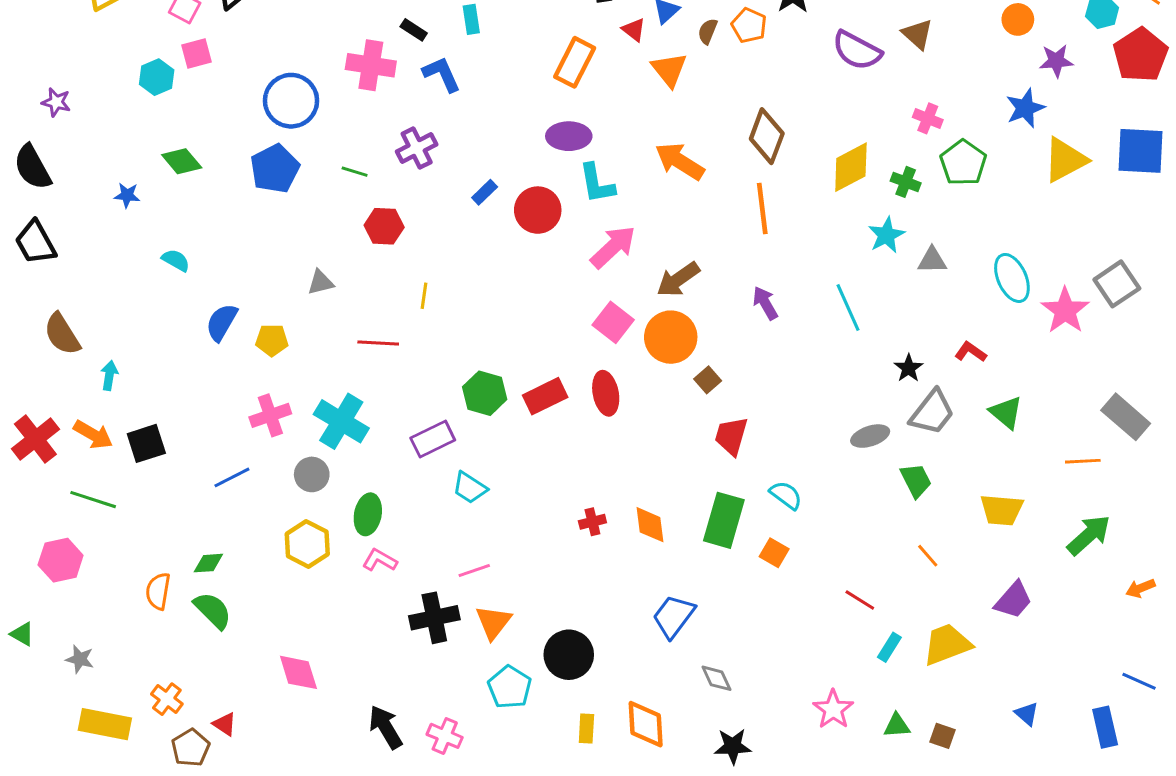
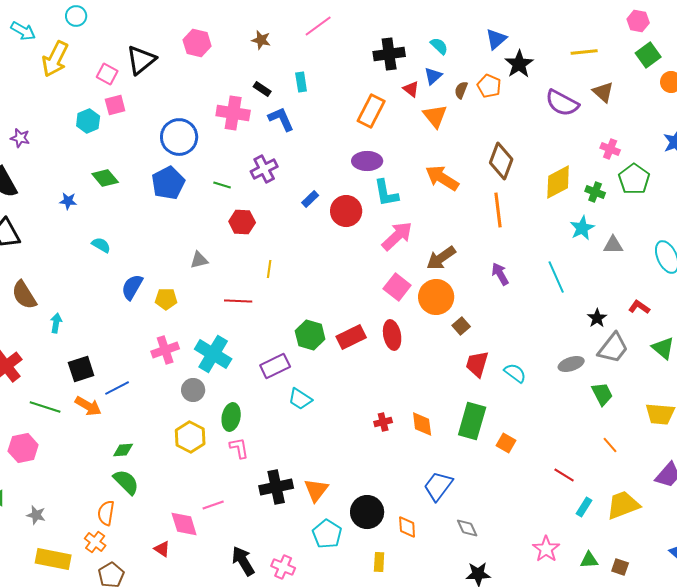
orange arrow: (93, 435) -> (88, 406), moved
blue line: (232, 477) -> (117, 388), moved
cyan semicircle: (786, 495) -> (515, 373), moved
pink L-shape: (380, 560) -> (239, 448), turned 50
pink line: (474, 570) -> (213, 505), moved
orange semicircle: (158, 591) -> (106, 513), moved
red triangle: (225, 724) -> (162, 549), moved
orange diamond: (646, 724) -> (407, 527), moved, size x0.7

